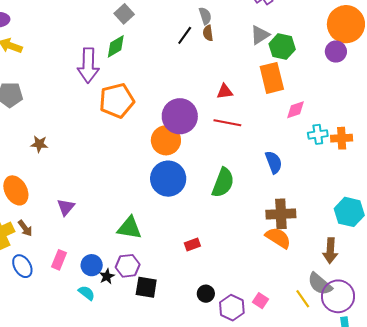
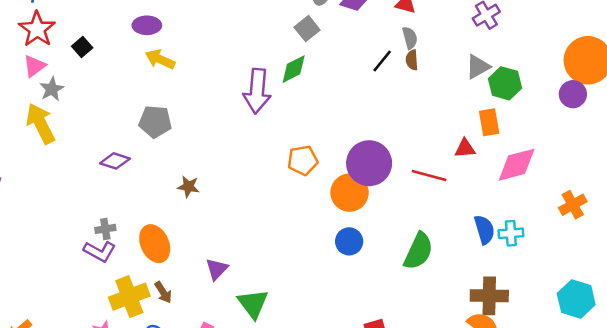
orange rectangle: (272, 78) -> (489, 122), size x0.7
red triangle: (225, 91) -> (465, 148), moved
orange pentagon: (117, 101) -> (303, 160), moved, size x0.7
pink diamond: (296, 110) -> (517, 165), size x1.6
cyan cross: (318, 134) -> (511, 233), moved
orange cross: (342, 138) -> (573, 205), turned -30
blue circle: (168, 179) -> (349, 241), size x0.6
green triangle: (129, 228) -> (253, 304), moved, turned 40

